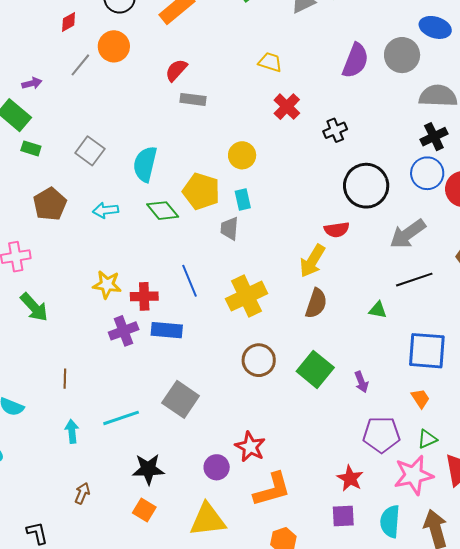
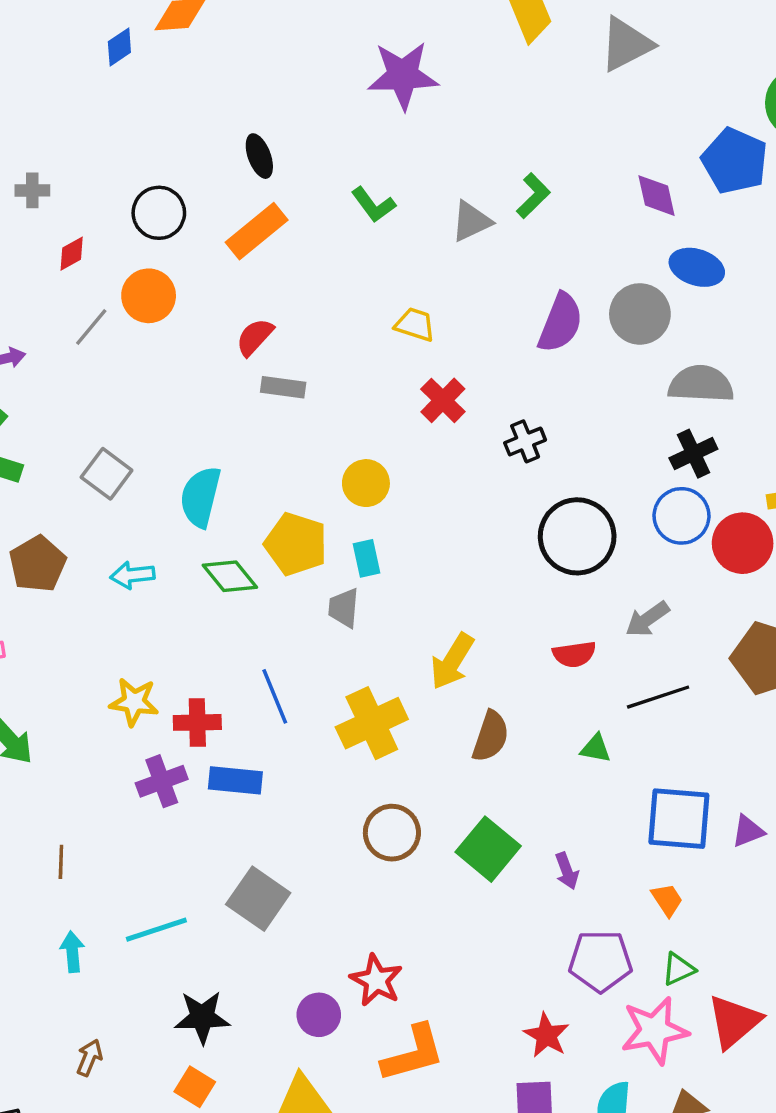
red semicircle: (337, 230) -> (574, 654), moved
gray arrow: (408, 234) -> (647, 619), size x0.7
yellow arrow: (312, 261) -> (452, 661), moved

